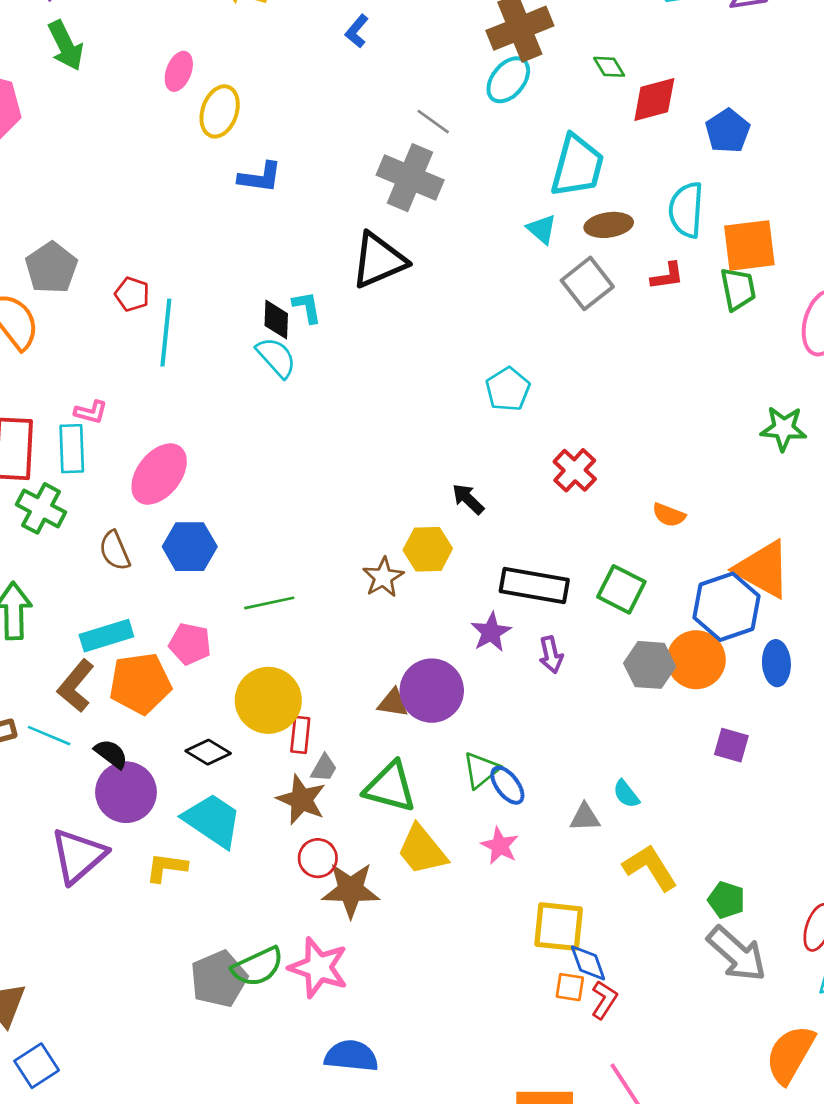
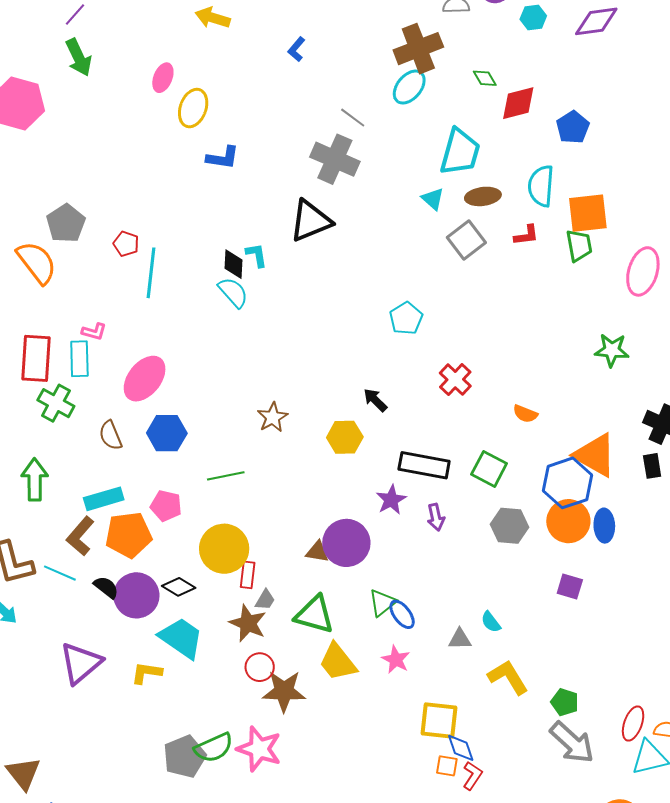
brown star: (383, 577) -> (273, 417), moved
orange circle: (696, 660) -> (568, 521), moved
purple circle: (126, 792) -> (136, 595), moved

